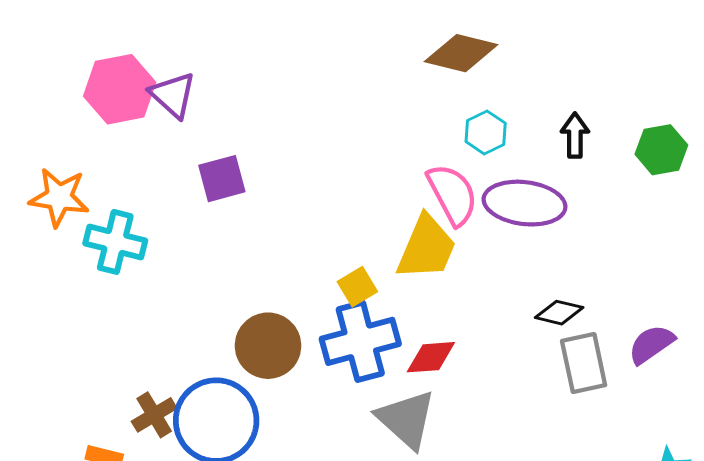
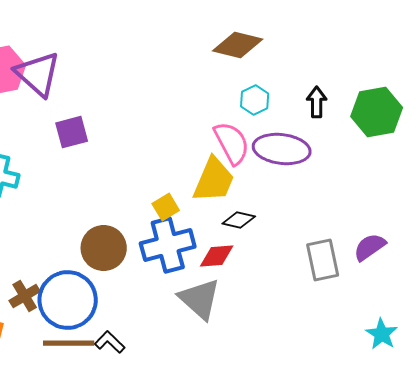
purple triangle: (173, 95) -> (38, 74), size x1.4
green hexagon: (661, 150) -> (377, 112), size x1.4
black diamond: (559, 313) -> (239, 220), moved

